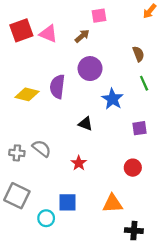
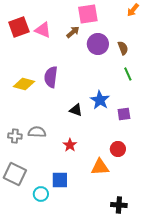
pink square: (99, 16) -> (88, 14), size x1.5
purple circle: (90, 69) -> (98, 44), moved
blue star: (113, 99) -> (100, 100), moved
gray semicircle: (42, 148) -> (37, 132), turned -36
orange triangle: (113, 204) -> (100, 167), moved

